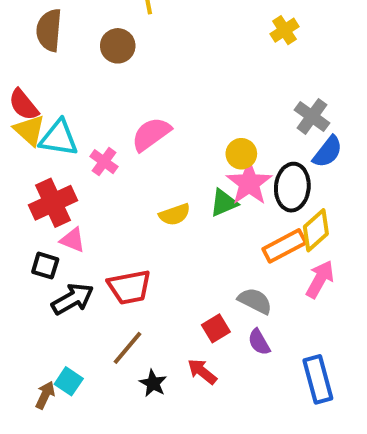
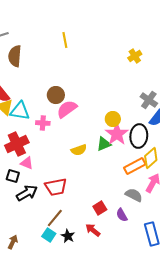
brown circle: (118, 46) -> (56, 95), moved
pink cross: (104, 162) -> (43, 123), turned -32
gray semicircle: (255, 301) -> (134, 195), moved
cyan square: (69, 381) -> (49, 235), moved

